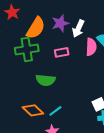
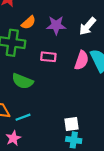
orange semicircle: (36, 28) -> (28, 23), size x0.6
white arrow: (78, 29) -> (87, 26), moved

